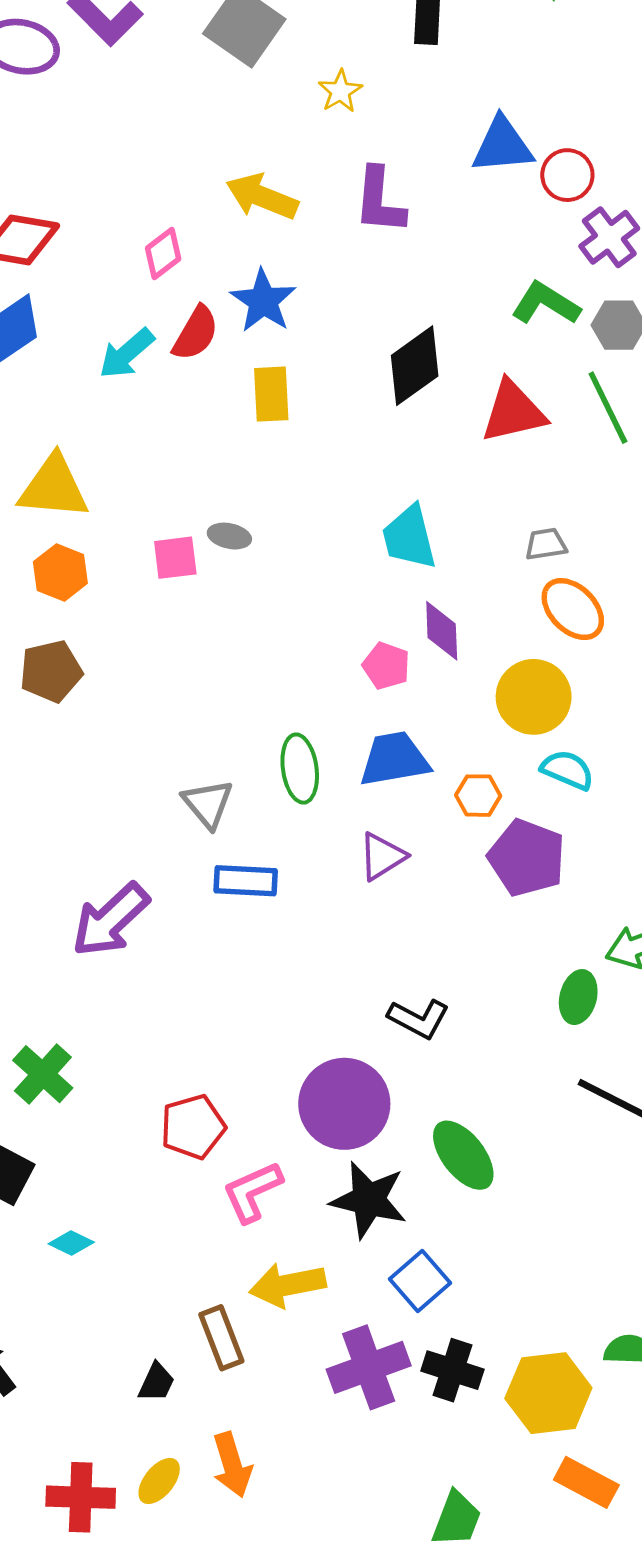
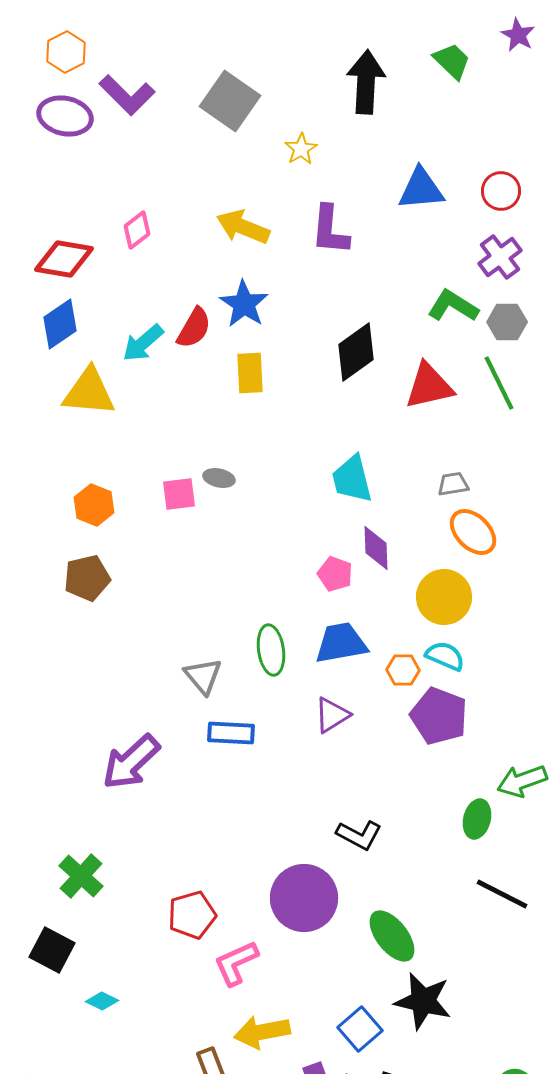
red circle: (567, 175) -> (501, 191), moved
pink diamond: (163, 253) -> (137, 230), moved
yellow triangle: (54, 487) -> (89, 392), moved
cyan semicircle: (567, 770) -> (445, 656), moved
black star: (369, 1200) -> (423, 1001), moved

